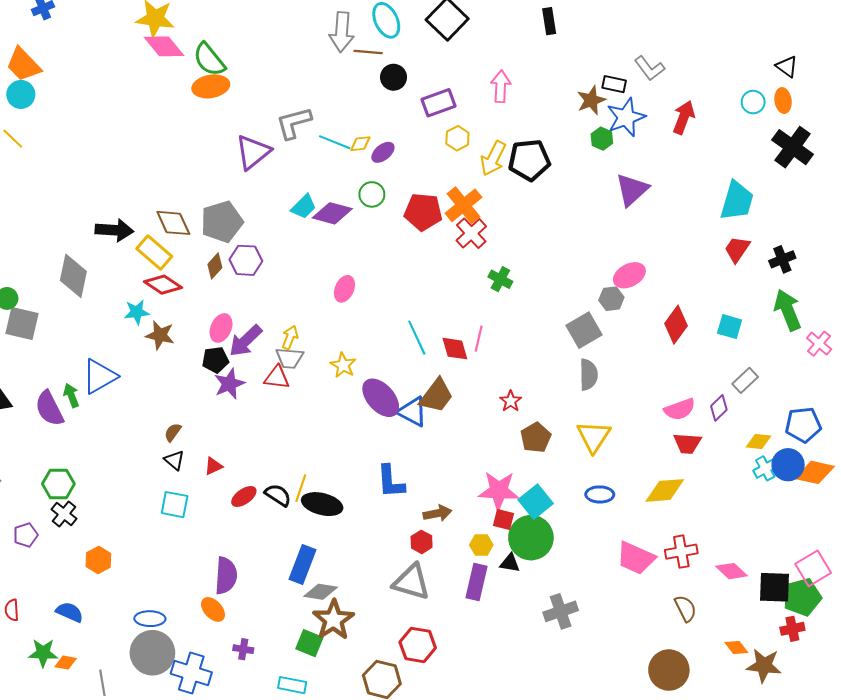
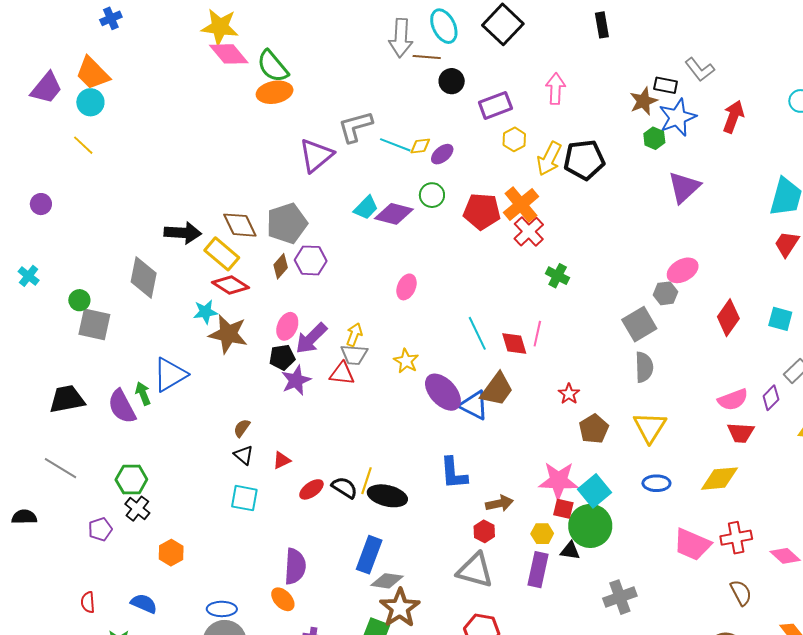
brown star: (160, 335) -> (228, 334), size x1.4

